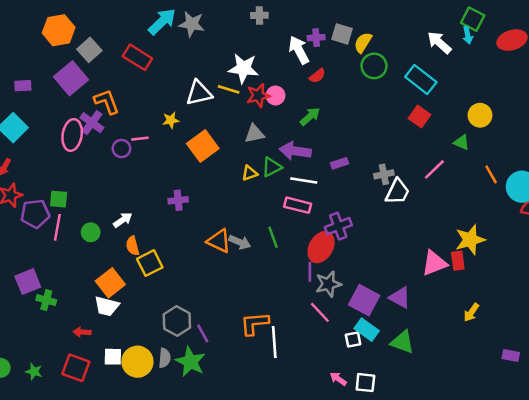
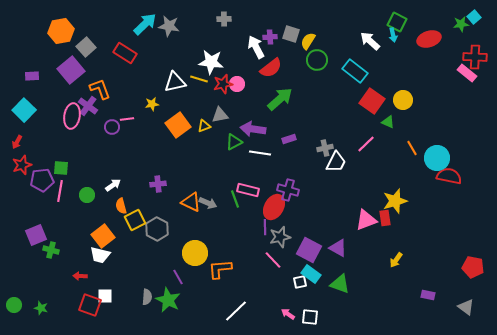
red semicircle: (317, 76) -> (271, 68), size x1.6
green arrow: (310, 116) -> (280, 99), moved, size x1.5
red square: (420, 116) -> (372, 101), moved, size x1.4
yellow triangle: (250, 173) -> (204, 126), moved
purple cross: (178, 200) -> (158, 184), moved
pink rectangle: (298, 205) -> (248, 190), moved
purple cross: (338, 226) -> (288, 190), turned 35
gray hexagon: (177, 321) -> (157, 229), moved
white line: (274, 342) -> (236, 311), moved, turned 50
yellow circle: (137, 362) -> (195, 253), moved
red square: (76, 368) -> (90, 305), moved

